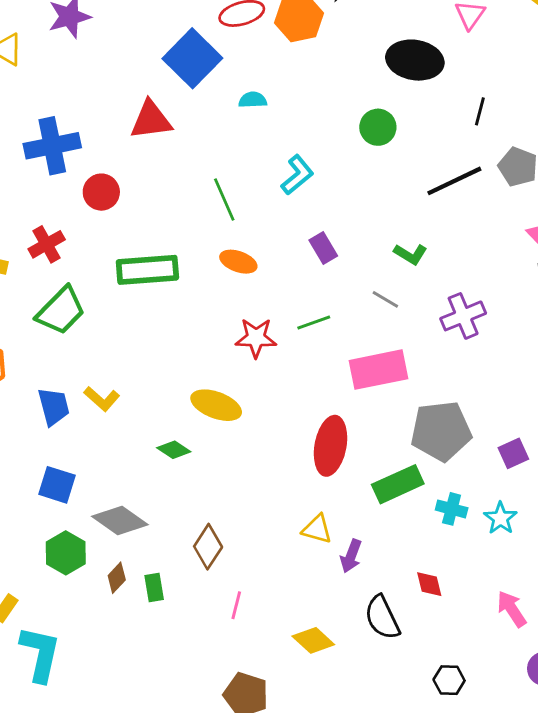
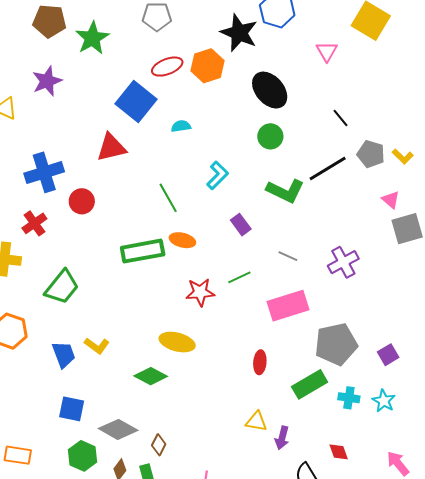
black ellipse: (415, 60) -> (270, 90), moved, turned 45
black line: (480, 111) -> (340, 118), turned -48
red cross: (47, 244) -> (34, 223), moved
green L-shape: (411, 254) -> (285, 191), moved, size x1.6
green rectangle: (147, 270) -> (143, 251), moved
red ellipse: (330, 446) -> (260, 362), size x0.6
green diamond: (174, 450) -> (151, 376), size x1.4
brown diamond: (208, 547) -> (159, 445), moved, size x0.7

